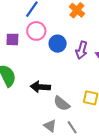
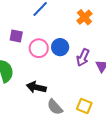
pink circle: (36, 31) -> (39, 48), moved

